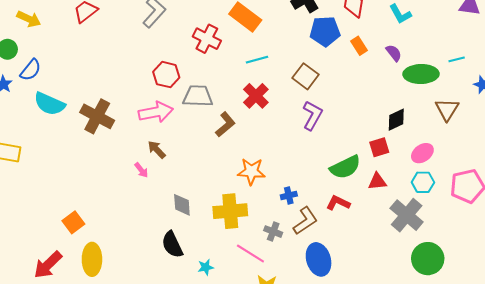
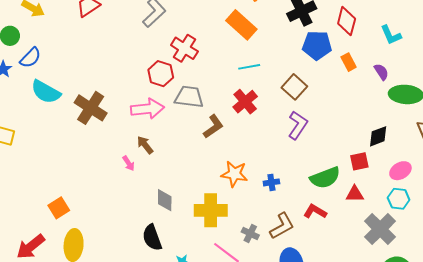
red cross: (207, 39) -> (184, 48), moved
blue cross: (289, 195) -> (271, 182), moved

